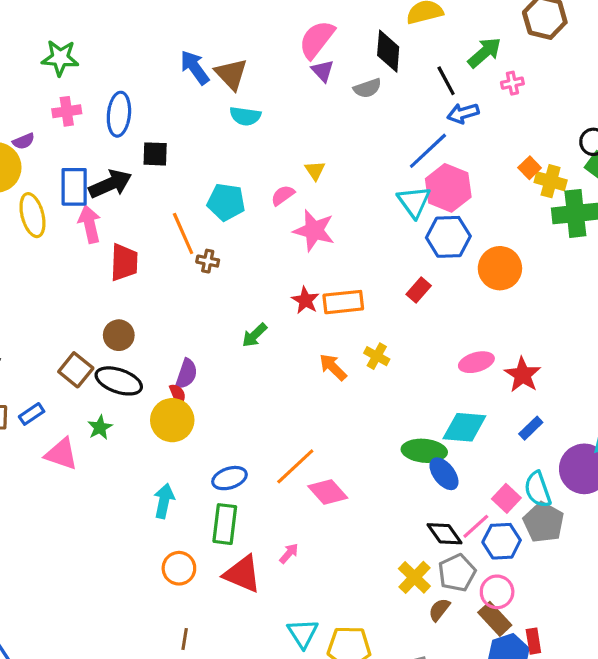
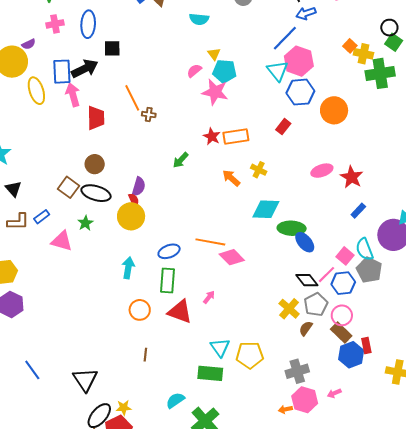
cyan semicircle: (245, 116) -> (199, 19), moved
cyan pentagon: (226, 202) -> (224, 71), moved
cyan diamond: (464, 427) -> (266, 209), moved
orange line: (295, 466) -> (210, 242), turned 56

